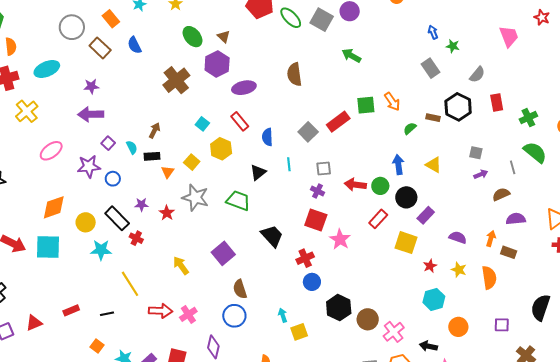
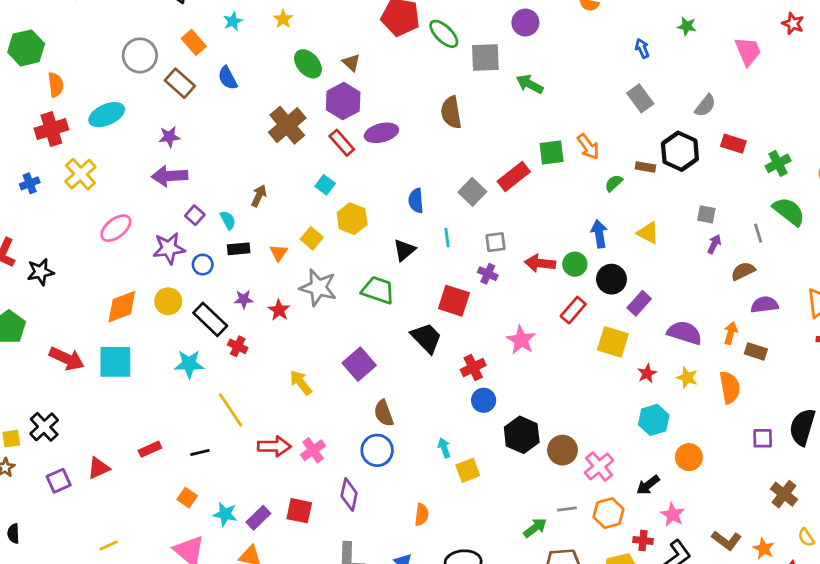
gray square: (322, 20) -> (485, 57), moved, turned -30
green star: (453, 46) -> (687, 26), moved
red rectangle: (497, 102) -> (733, 144), turned -60
red rectangle: (240, 121) -> (342, 143), moved
black rectangle: (152, 156) -> (239, 249), moved
purple arrow: (481, 174) -> (714, 244), turned -40
red square: (316, 220) -> (454, 301), moved
yellow circle: (86, 222) -> (168, 301), moved
purple semicircle: (458, 237) -> (685, 333), size x1.4
purple square: (502, 325) -> (763, 438), moved
black arrow: (428, 346) -> (648, 485), turned -48

